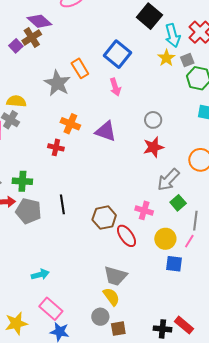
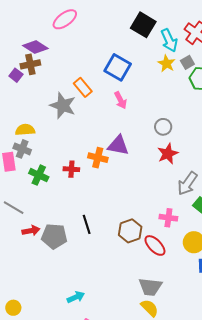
brown cross: (32, 37) -> (30, 64), turned 30
orange cross: (70, 124) -> (98, 158), moved
green cross: (22, 181) -> (39, 175), moved, turned 30

